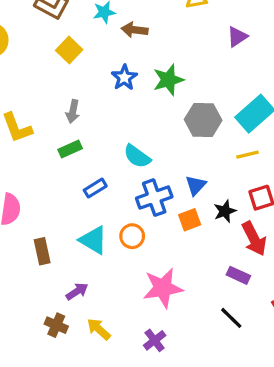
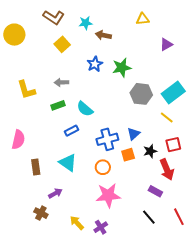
gray arrow: (73, 111) -> (61, 82), turned 72
yellow line: (247, 155) -> (167, 117), turned 48
cyan semicircle: (137, 156) -> (85, 109), moved
orange circle: (132, 236) -> (103, 167), moved
yellow arrow: (99, 329) -> (77, 223), moved

